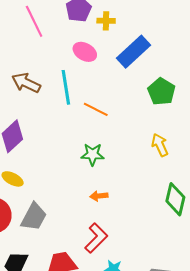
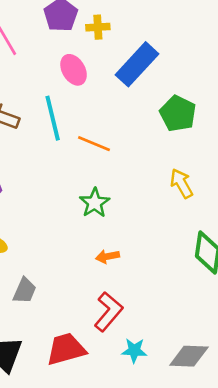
pink ellipse: (85, 52) -> (74, 70), turned 35
green star: (93, 154) -> (95, 203), turned -30
gray trapezoid: (34, 217) -> (25, 291), size x0.7

